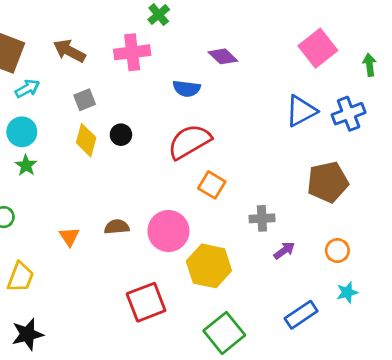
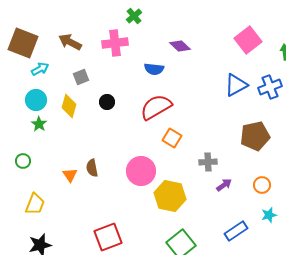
yellow diamond: (86, 140) -> (69, 106), moved
brown semicircle: (117, 227) -> (92, 168), moved, turned -96
red square: (146, 302) -> (108, 237), moved

